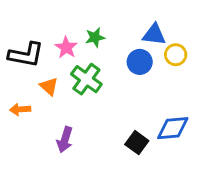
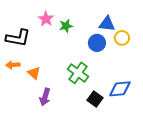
pink star: (66, 48) -> (46, 19), moved
green cross: (86, 79) -> (78, 73), moved
orange triangle: (49, 86) -> (34, 73), moved
orange arrow: (20, 109) -> (13, 65), moved

